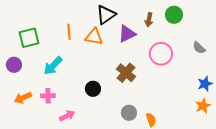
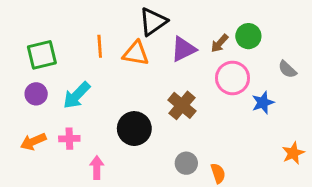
green circle: (174, 15) -> (248, 36), moved
brown arrow: (149, 20) -> (220, 43), moved, turned 32
purple circle: (14, 65) -> (36, 94), moved
blue star: (205, 84) -> (263, 103), moved
black circle: (93, 89) -> (134, 129), size x1.5
pink arrow: (67, 116) -> (97, 168), turned -63

